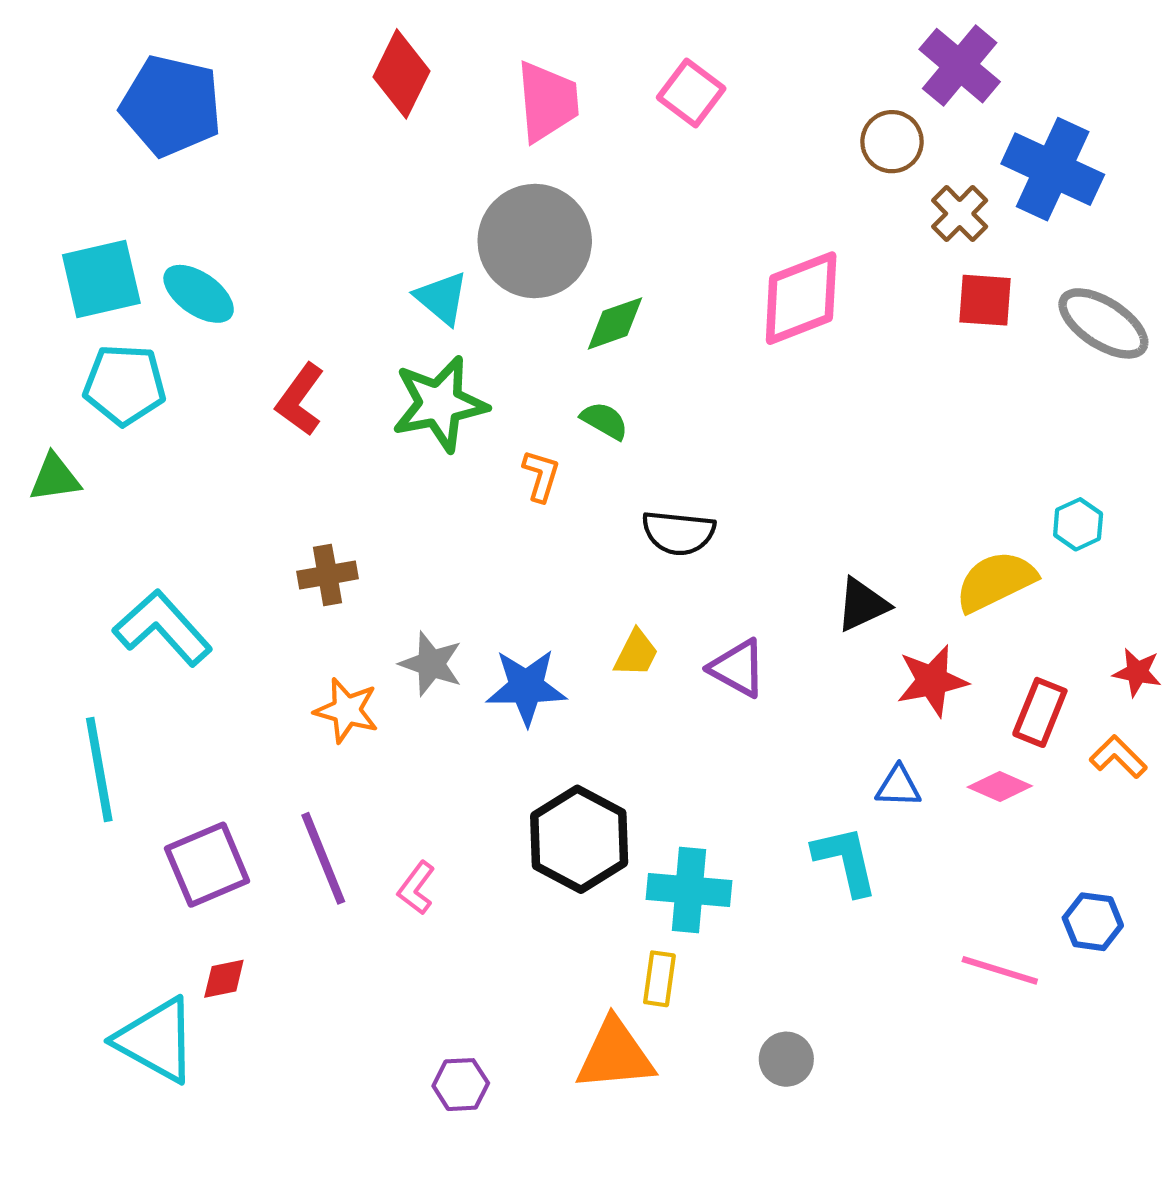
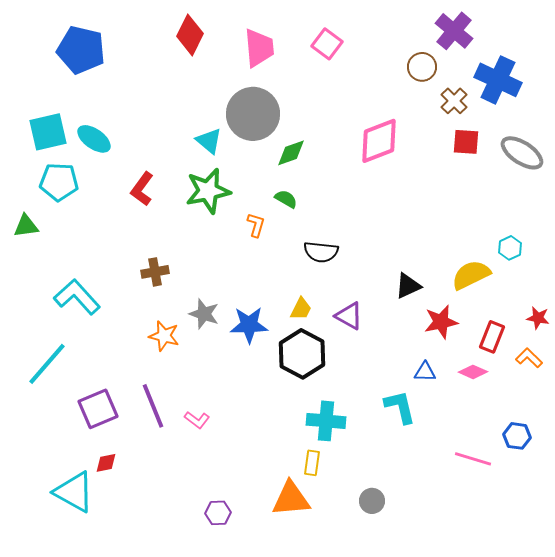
cyan line: (99, 770) -> (47, 364), turned 51
black hexagon: (579, 839) -> (302, 354), moved
pink L-shape: (416, 888) -> (197, 420), turned -90

